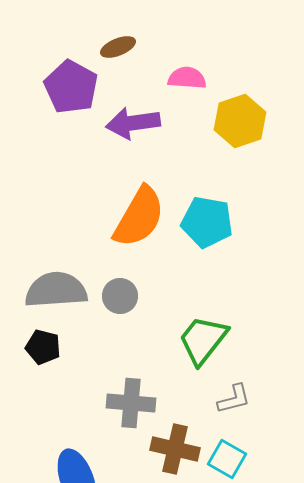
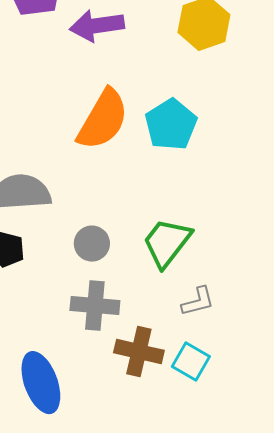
cyan pentagon: (207, 222) -> (171, 125), turned 30
gray circle: (120, 296) -> (92, 244), moved

